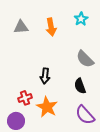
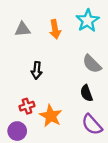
cyan star: (81, 19) -> (88, 21), size x1.5
black arrow: (45, 76) -> (37, 70), moved

